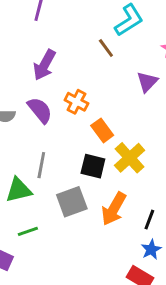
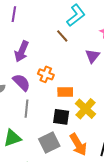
orange rectangle: (102, 130) -> (65, 92), turned -49
gray line: (41, 165) -> (27, 109), moved
orange arrow: (114, 209) -> (78, 145), turned -55

